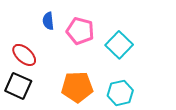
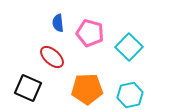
red ellipse: (24, 55) -> (52, 57), moved

